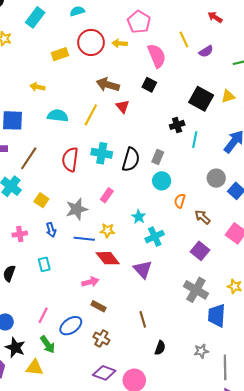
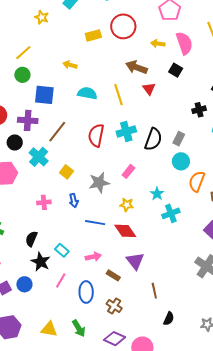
yellow arrow: (120, 43) -> (158, 44), moved
yellow line: (91, 115) -> (118, 95), turned -50
cyan cross: (102, 153) -> (126, 132), turned -30
orange semicircle: (180, 201) -> (197, 181), size x1.5
blue line: (84, 239) -> (95, 223), moved
cyan rectangle: (44, 264) -> (62, 250), moved, turned -40
purple triangle: (143, 269) -> (135, 261), moved
pink arrow: (90, 282) -> (93, 257), moved
blue ellipse: (71, 326) -> (86, 292), turned -60
green arrow: (48, 345) -> (79, 328), moved
black star: (15, 348) -> (41, 262), moved

